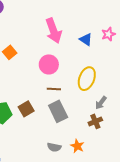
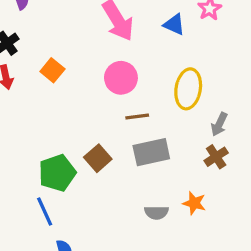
gray rectangle: (58, 111) -> (151, 152), turned -65

